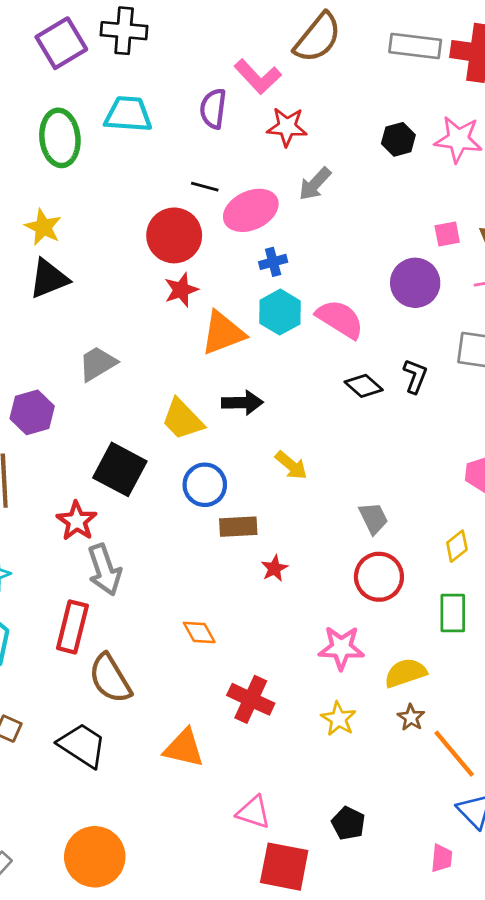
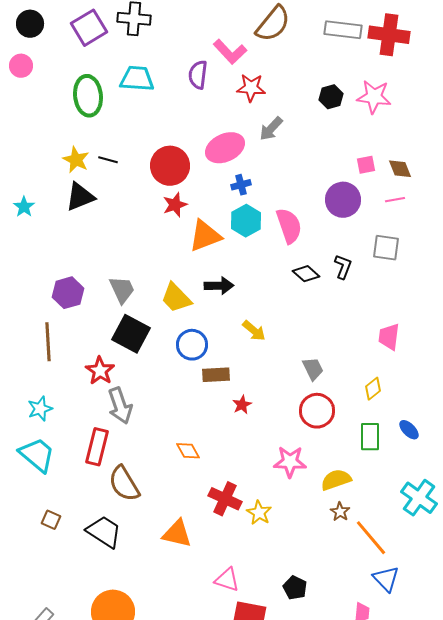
black line: (205, 187) -> (108, 160), moved
pink semicircle: (340, 319) -> (289, 226), turned 39
gray trapezoid: (98, 364) -> (122, 290), moved, turned 96
yellow star: (339, 719) -> (259, 513), moved

